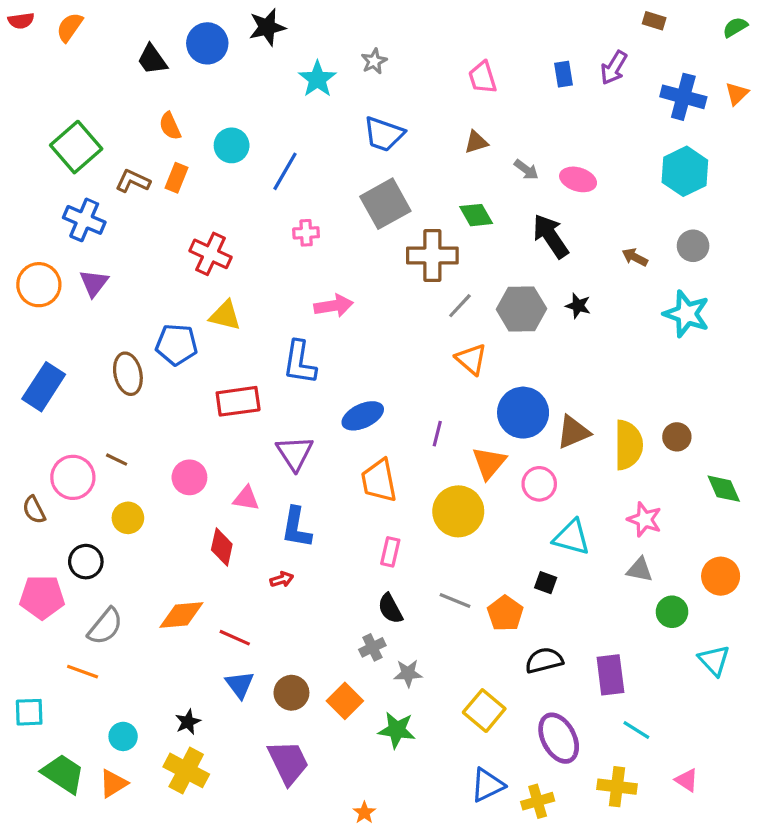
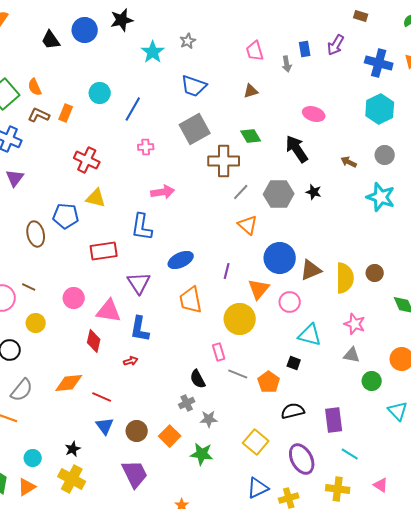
orange semicircle: (170, 126) -> (35, 87), moved
gray arrow: (526, 170) -> (287, 64), moved, turned 42
pink triangle: (246, 498) -> (109, 311), size x1.5
pink rectangle: (390, 552) -> (219, 352), moved, turned -30

